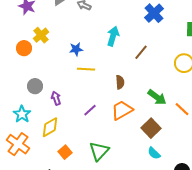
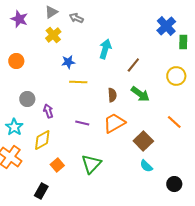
blue cross: (154, 13) -> (166, 26), moved
yellow cross: (41, 35) -> (53, 35), moved
green arrow: (157, 97) -> (140, 94), moved
purple line: (90, 110) -> (82, 123), turned 56

